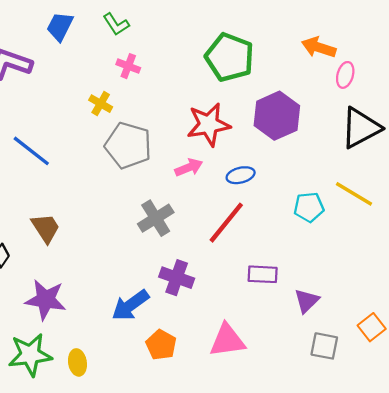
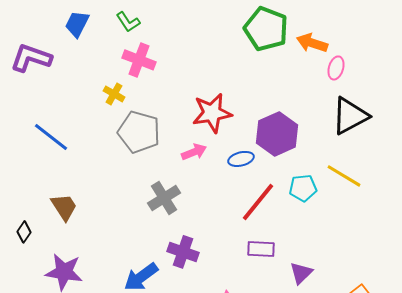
green pentagon: (230, 57) -> (266, 29), moved
pink cross: (128, 66) -> (139, 60), size x1.5
purple hexagon: (277, 116) -> (277, 134), moved
red line: (226, 223) -> (258, 202), moved

